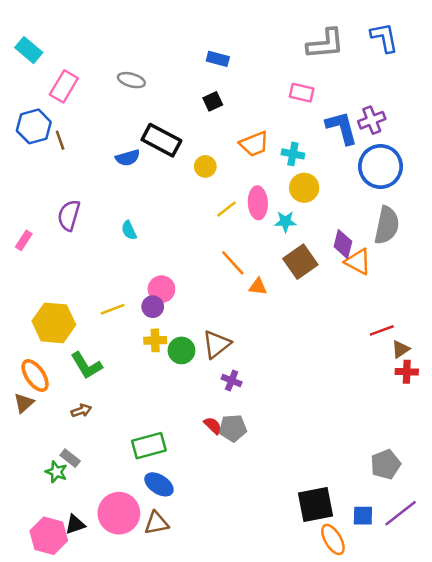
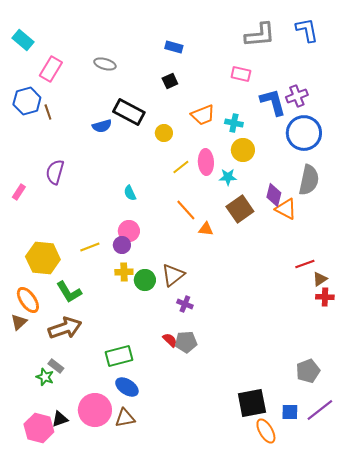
cyan semicircle: (129, 230) -> (130, 193), moved
brown arrow: (81, 411) -> (65, 328), size x2.0

